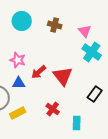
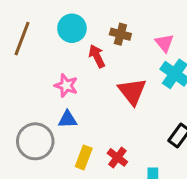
red arrow: (39, 72) -> (97, 56), moved, turned 105
red triangle: (63, 76) -> (132, 91), moved
yellow rectangle: (18, 113) -> (84, 157), moved, turned -42

